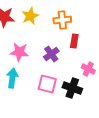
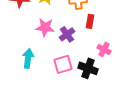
pink star: (19, 52) -> (45, 27), moved
pink square: (47, 84) -> (63, 64), turned -30

